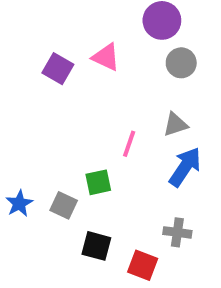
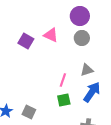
gray circle: (181, 63) -> (82, 38), moved
green square: (98, 182) -> (64, 100), moved

